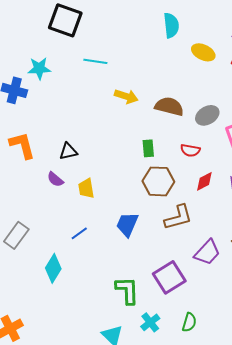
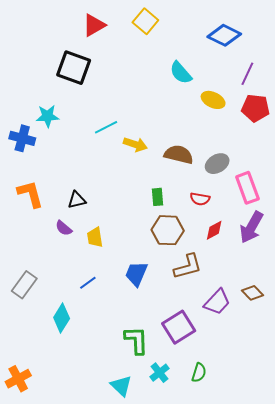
cyan semicircle: (171, 25) -> (181, 73), turned 145
cyan line: (95, 61) -> (106, 127), moved, turned -35

